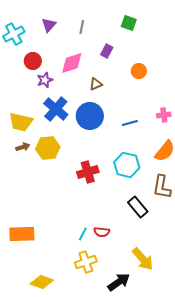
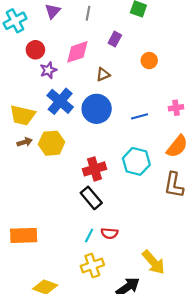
black rectangle: (138, 207) -> (91, 198), moved

